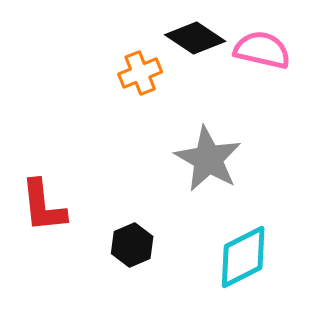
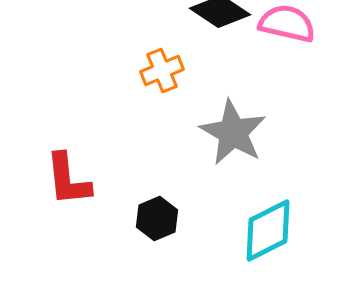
orange cross: (140, 73) -> (162, 70), moved

